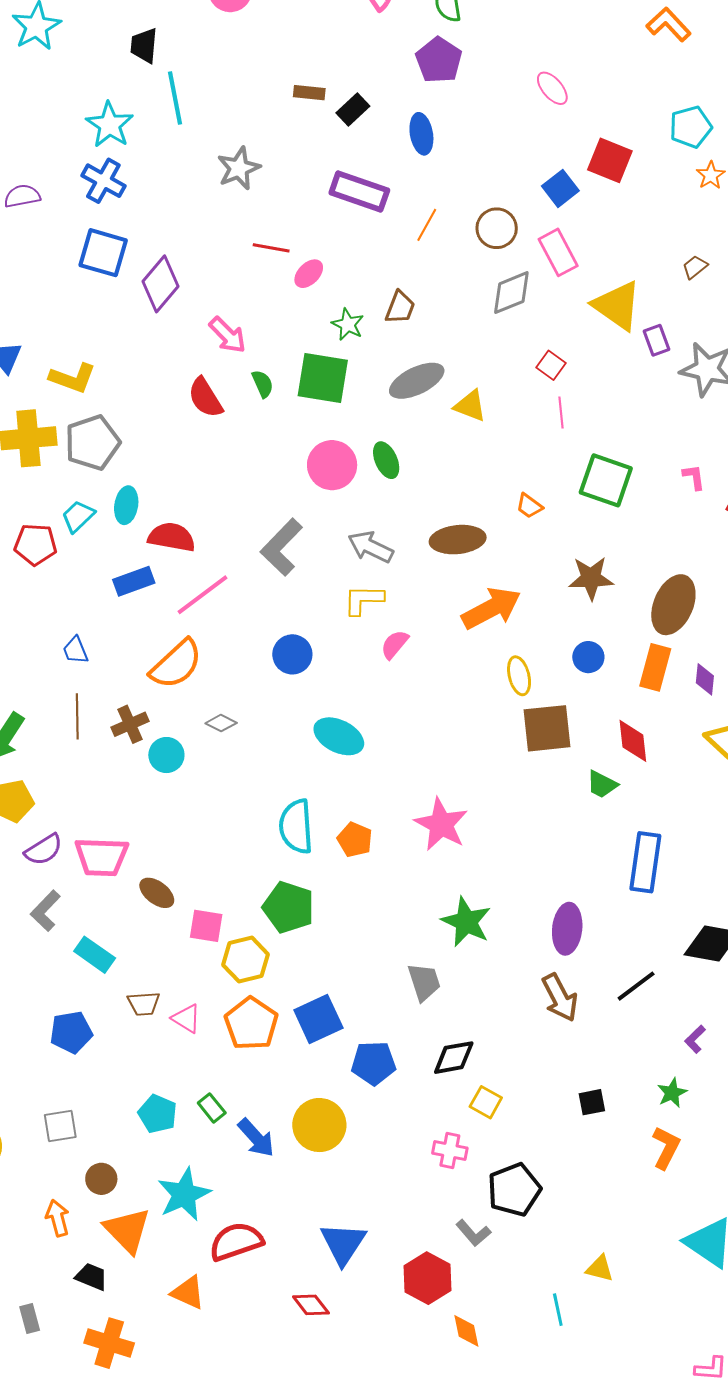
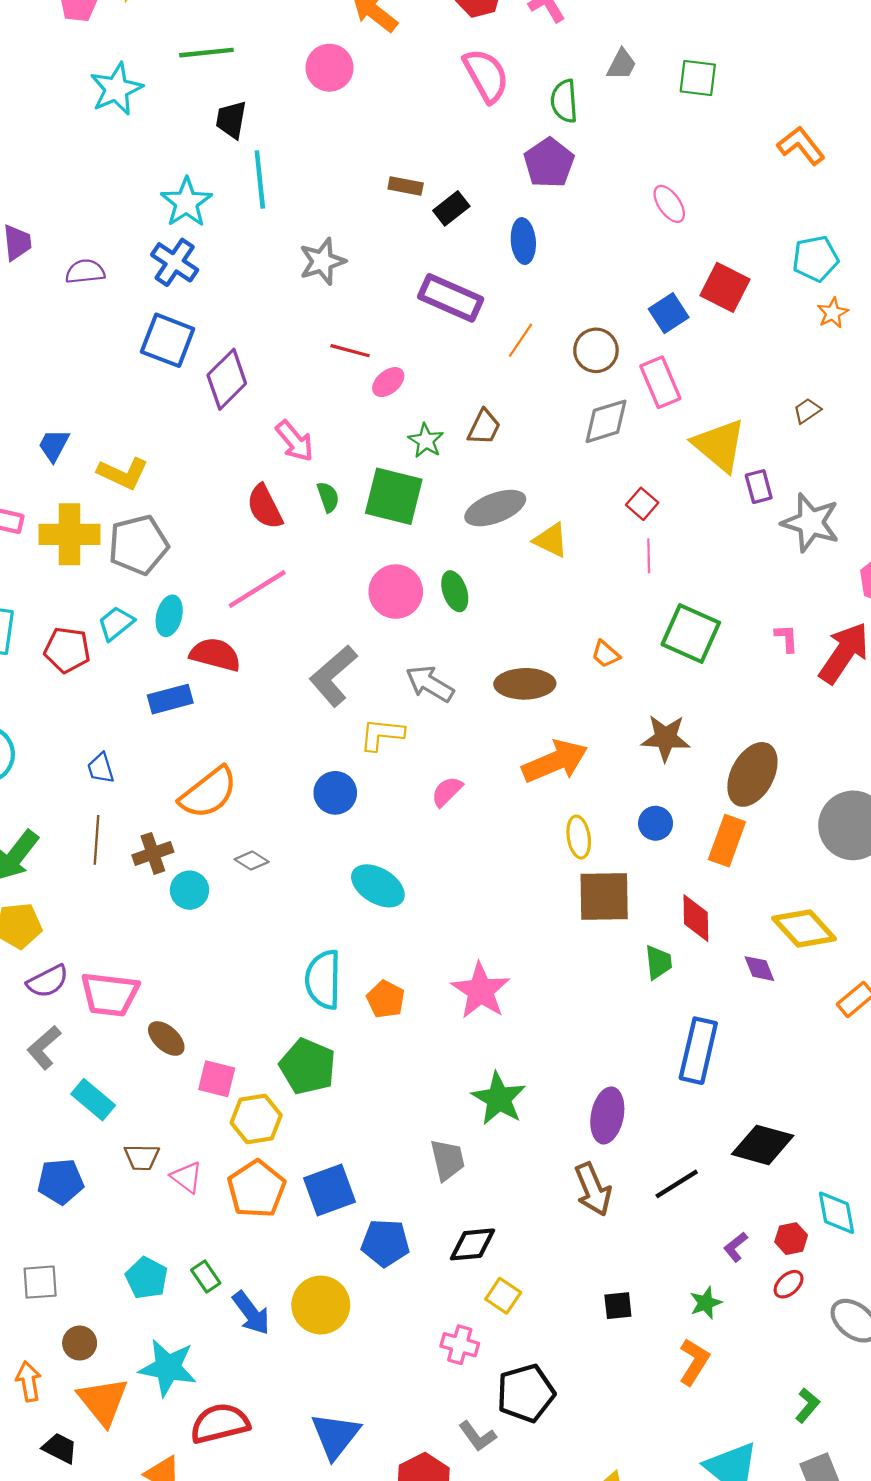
pink line: (203, 595) -> (257, 589), moved
yellow L-shape: (363, 600) -> (382, 734), moved
purple diamond: (705, 679) -> (759, 969), moved, turned -32
green trapezoid: (602, 784) -> (658, 962), turned -128
cyan star: (184, 1194) -> (168, 1368), turned 30

